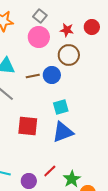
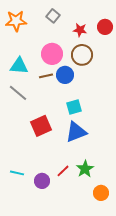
pink circle: (39, 37) -> (52, 54), moved
red square: (28, 126) -> (41, 126), turned -30
green star: (72, 179) -> (85, 169), moved

